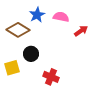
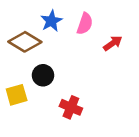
pink semicircle: (61, 17) -> (85, 24), turned 98

